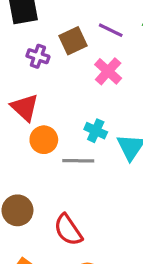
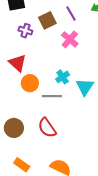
purple line: (111, 30) -> (71, 13), turned 35
cyan cross: (96, 131) -> (63, 77), turned 32
red semicircle: (68, 230) -> (47, 128), moved

